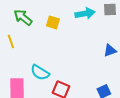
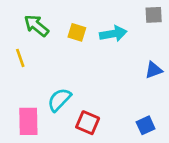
cyan arrow: (85, 13) -> (113, 34), moved
cyan semicircle: (40, 72) -> (59, 100), turned 102

